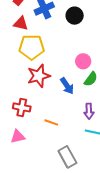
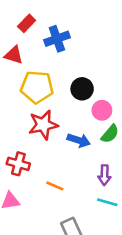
black circle: (75, 16) -> (82, 89), moved
red triangle: (21, 23) -> (14, 55), moved
blue arrow: (67, 86) -> (79, 140), turned -42

